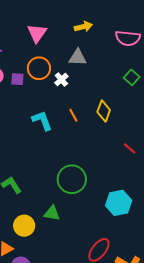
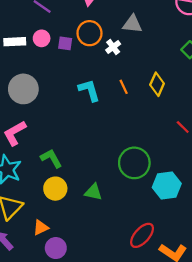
green circle: (72, 179) -> (134, 163), moved
yellow circle: (24, 226) -> (55, 189), moved

